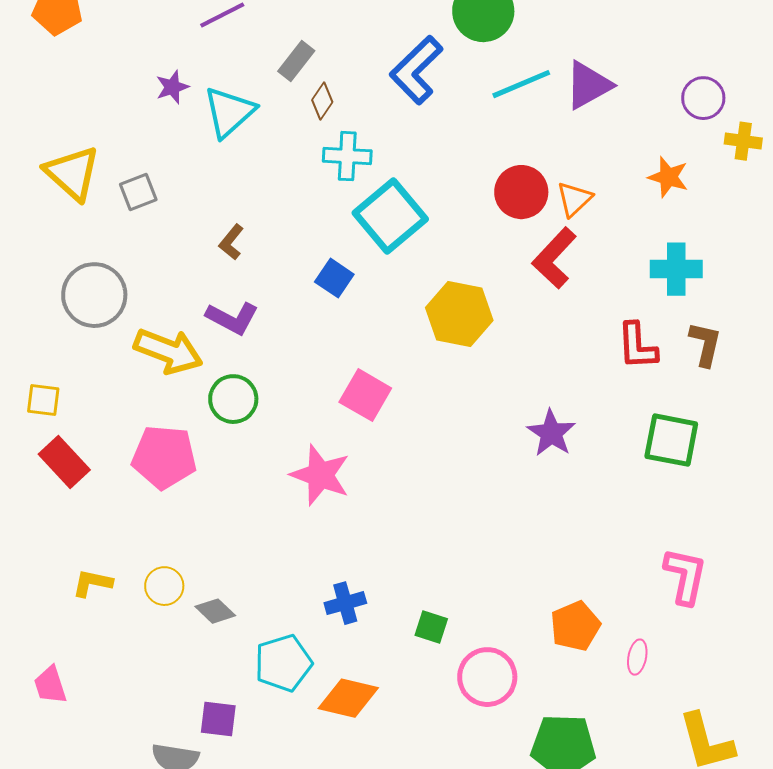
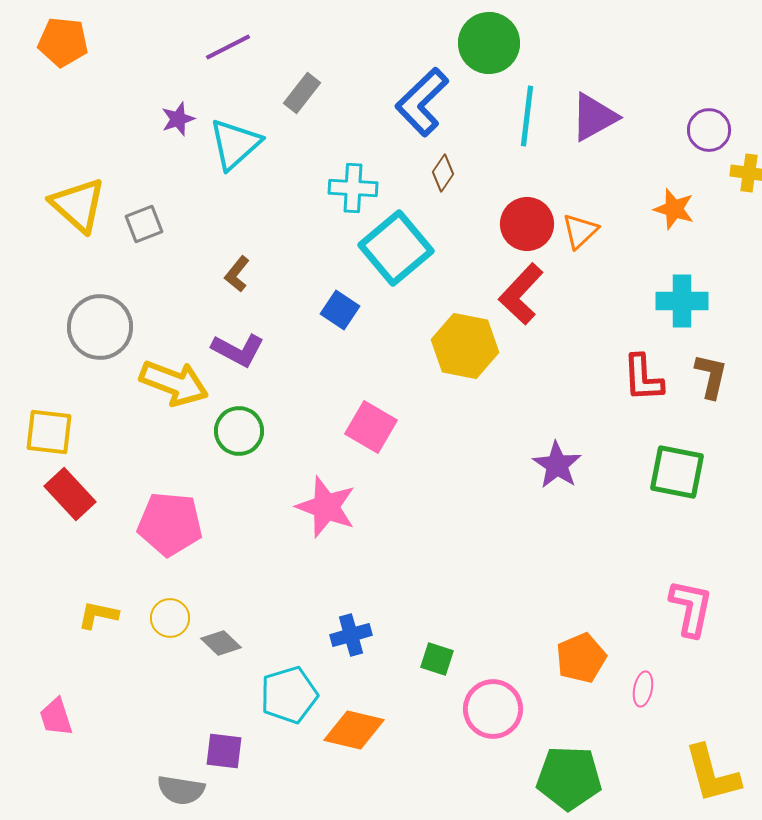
cyan line: (521, 84) -> (527, 116), turned -60
brown diamond: (322, 101) -> (443, 173), moved
red L-shape: (554, 258) -> (521, 294), moved
yellow square: (43, 400) -> (49, 432), size x1.4
pink pentagon: (164, 457) -> (170, 524), moved

